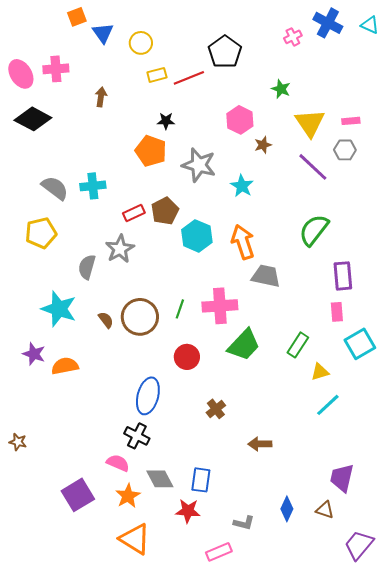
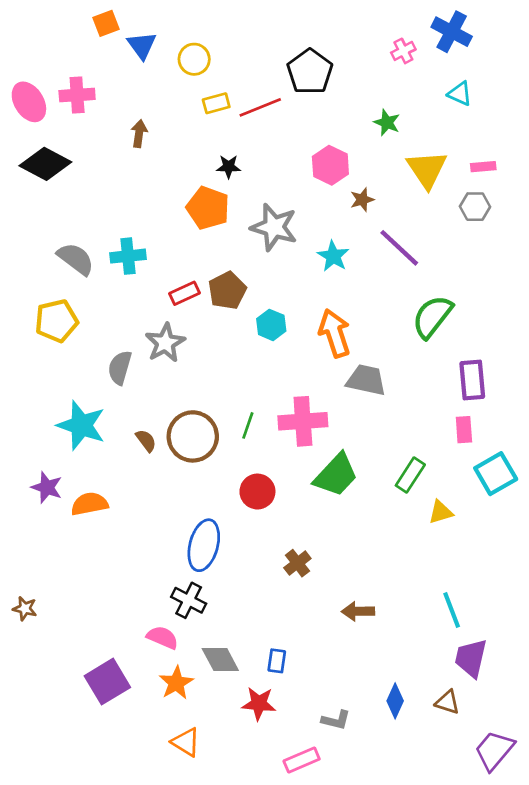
cyan triangle: (370, 25) -> (460, 94), moved
purple line: (313, 167) -> (399, 248), moved
cyan hexagon: (197, 236) -> (271, 325), size x0.7
cyan line: (328, 405) -> (452, 610), moved, turned -68
blue rectangle: (201, 480) -> (277, 661), size x0.7
orange triangle: (135, 539) -> (186, 742), size x0.7

